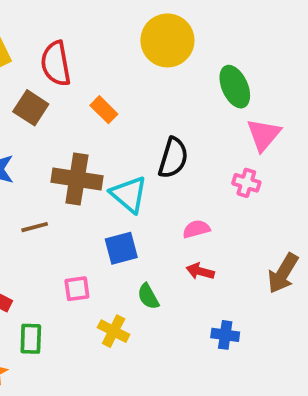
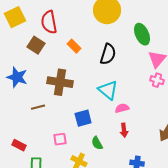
black semicircle: (173, 158) -> (108, 54), moved
pink cross: (246, 183) -> (157, 80), moved
cyan triangle: (129, 194) -> (108, 90), moved
red arrow: (200, 271) -> (124, 130), turned -112

